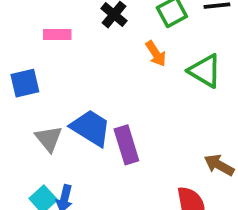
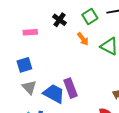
blue square: (25, 83) -> (24, 65), moved
blue trapezoid: (91, 128) -> (54, 94), moved

